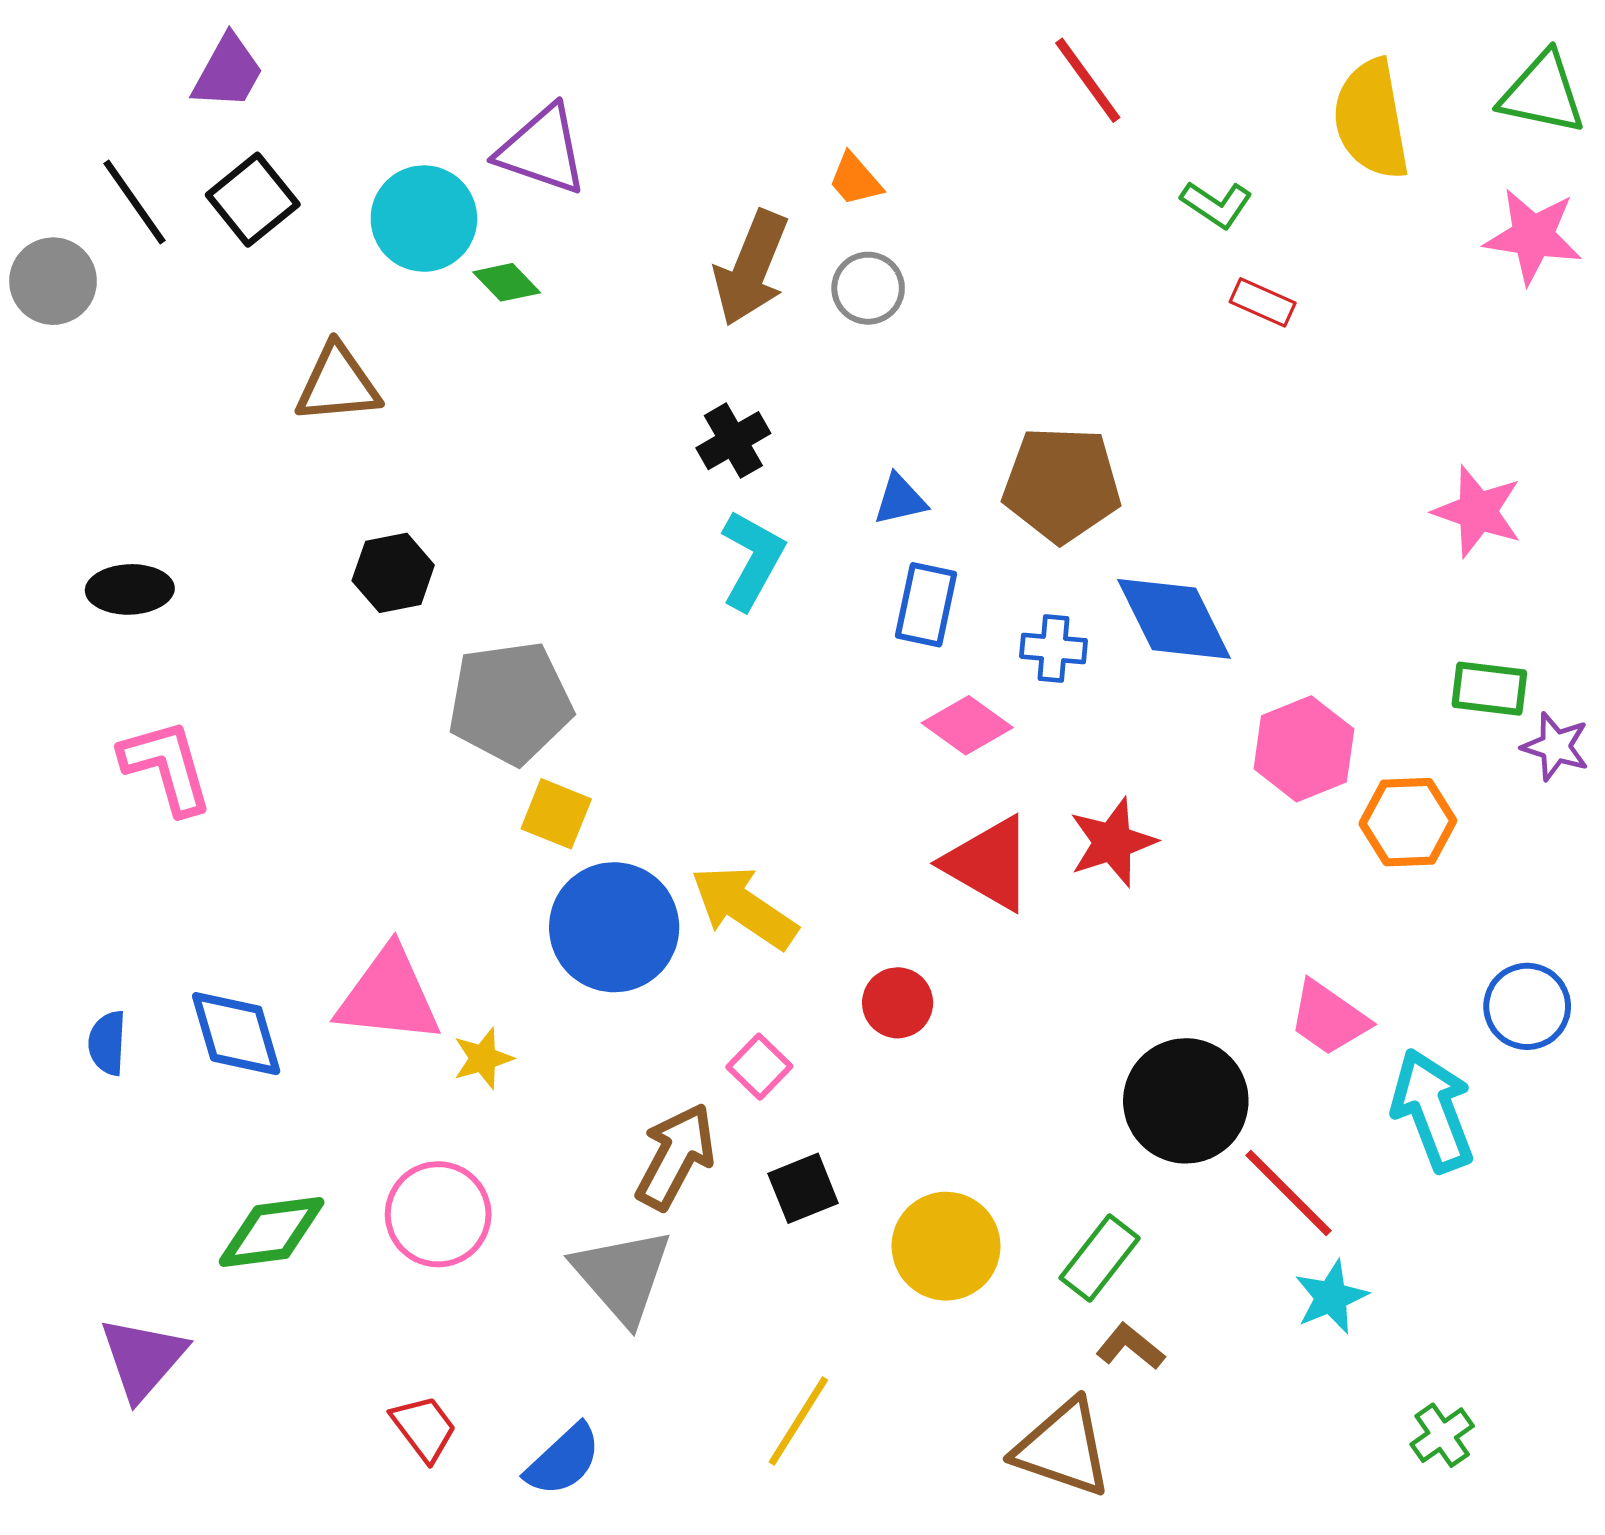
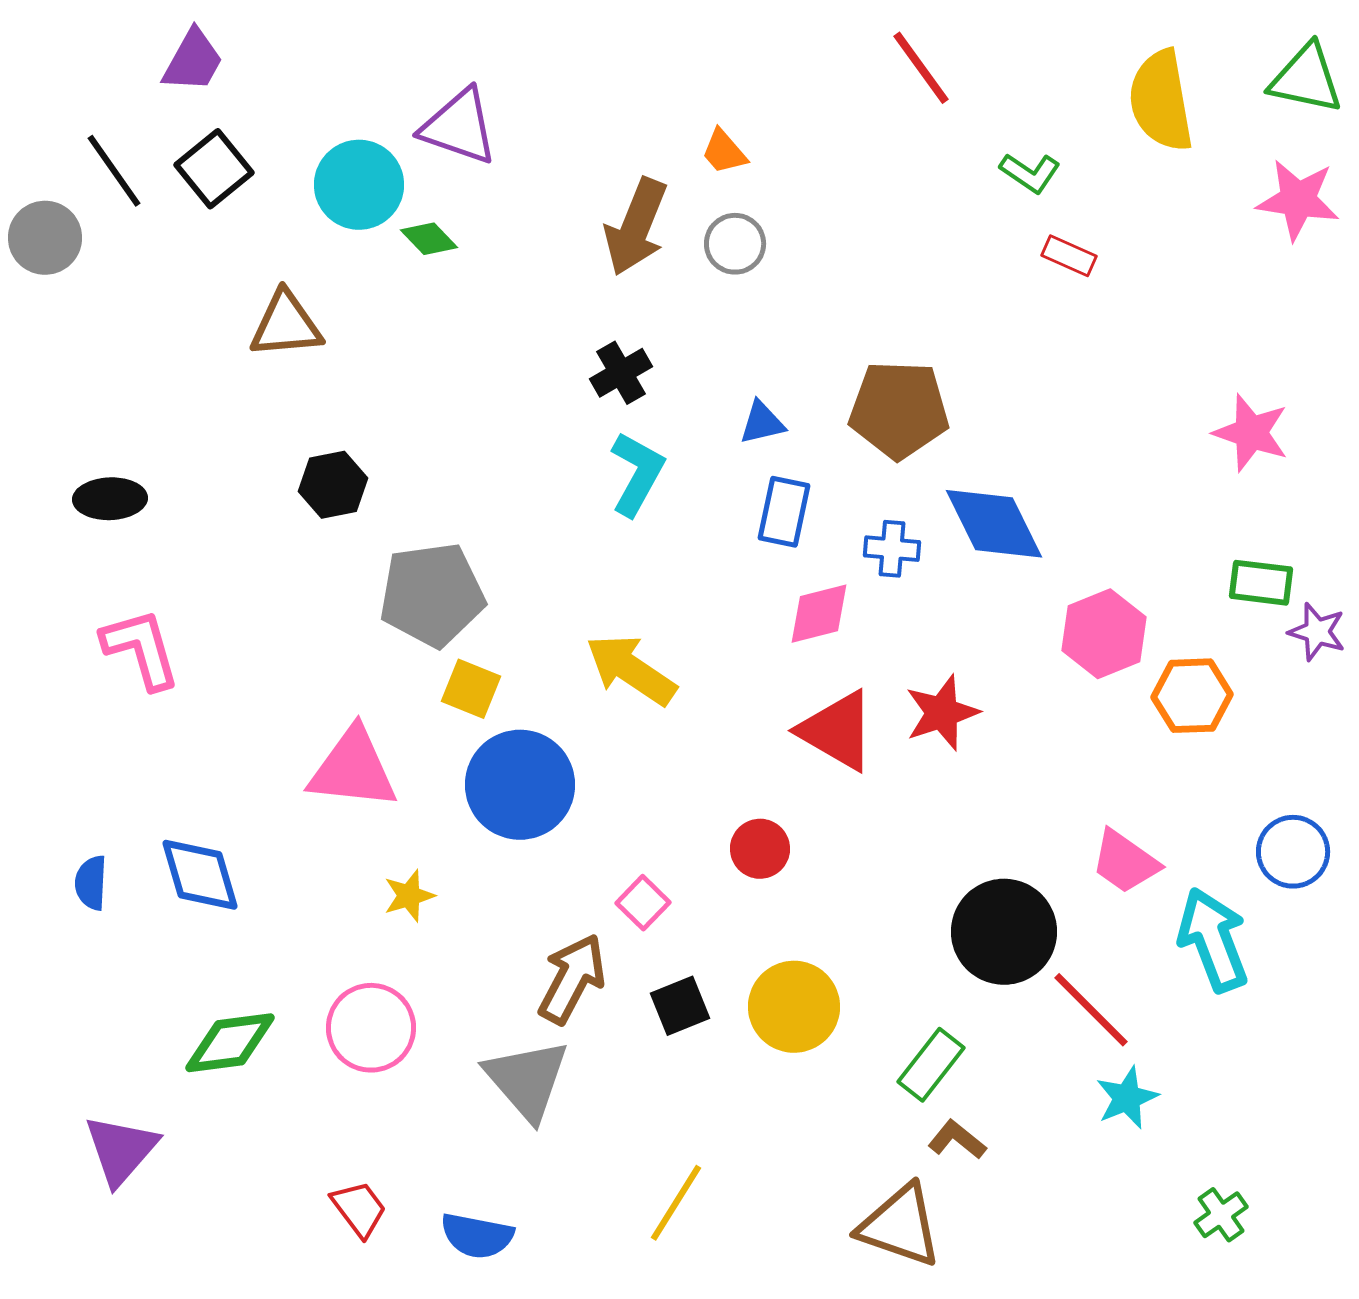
pink diamond: (967, 725) -> (819, 614), turned -50
yellow arrow: (744, 907) -> (631, 670), moved
pink triangle: (388, 996) -> (353, 769), moved
yellow circle: (946, 1246) -> (794, 1007), moved
blue semicircle: (563, 1460) -> (477, 1236), turned 54

